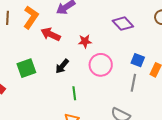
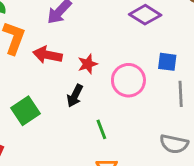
red star: (85, 41) -> (88, 64), moved
blue square: (138, 60) -> (167, 62), moved

